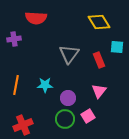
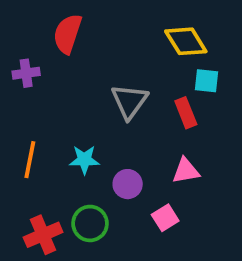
red semicircle: (36, 18) -> (67, 34), turned 105
cyan square: (117, 47) -> (206, 81), moved
pink triangle: (99, 91) -> (186, 171), turned 42
green circle: (65, 119) -> (90, 223), moved

